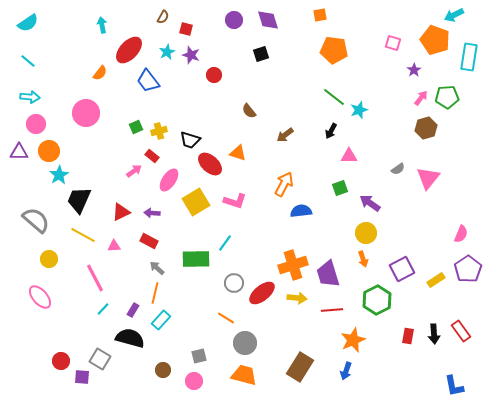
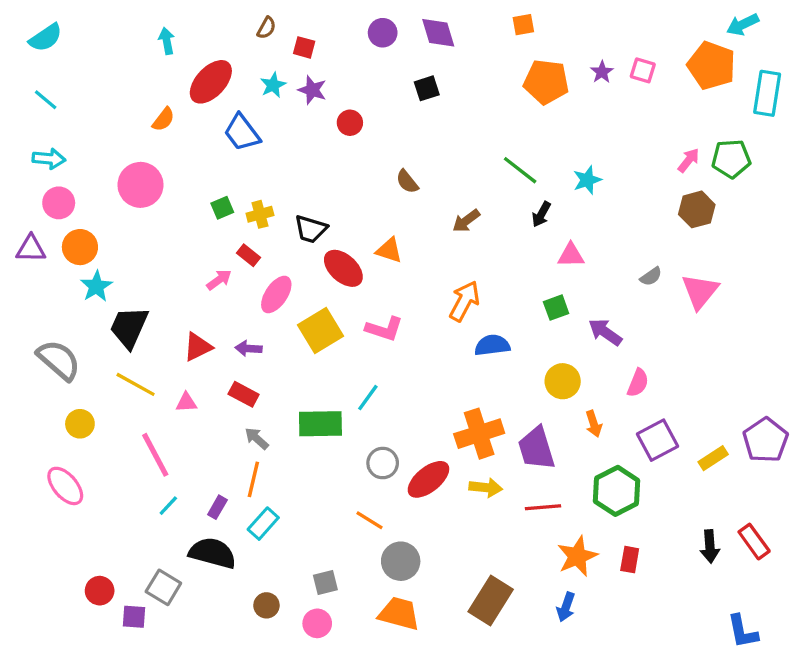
purple star: (414, 70) -> (602, 72), moved
green line: (334, 97) -> (520, 170), moved
yellow circle: (366, 233) -> (563, 381), moved
pink semicircle: (461, 234) -> (638, 383), moved
red rectangle: (408, 336) -> (630, 560), moved

